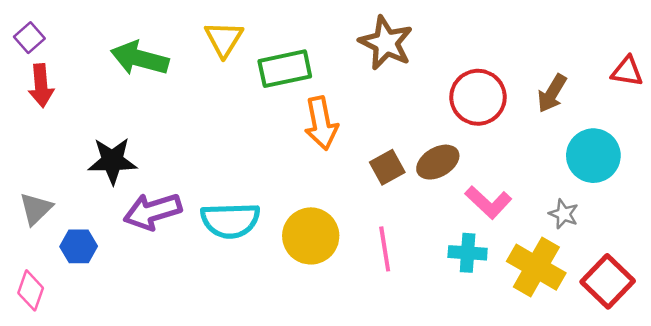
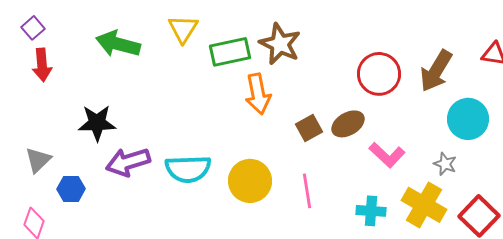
brown star: (386, 43) -> (280, 44), moved
brown arrow: (552, 93) -> (436, 71), size x1.4
cyan cross: (468, 253) -> (371, 211), moved

